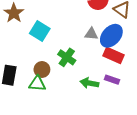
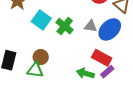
red rectangle: (113, 55) -> (102, 58), moved
green cross: (67, 57) -> (65, 26), moved
purple rectangle: (112, 80) -> (107, 72), turned -64

